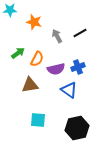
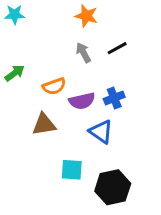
orange star: (34, 22) -> (86, 16), moved
green arrow: (18, 53) -> (15, 73), moved
orange semicircle: (37, 59) -> (54, 86), turned 42
cyan square: (38, 120) -> (72, 170), moved

